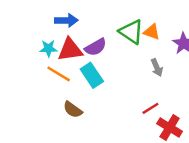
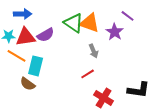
orange triangle: (152, 32) -> (90, 23), size x1.5
cyan rectangle: (92, 75) -> (36, 66), moved, turned 48
red line: (150, 108) -> (88, 74), moved

